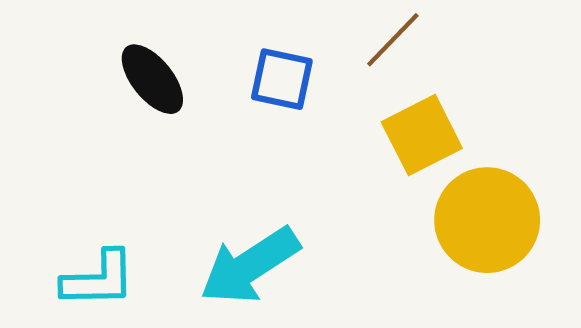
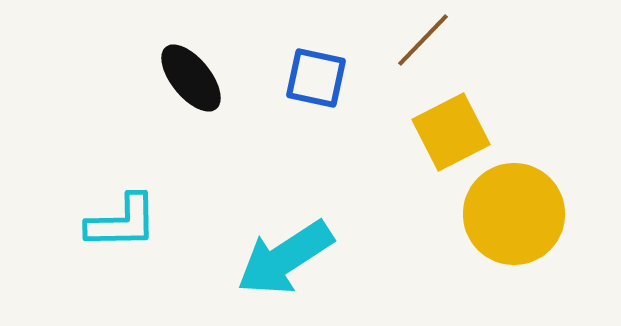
cyan L-shape: (98, 279) -> (122, 222), moved

